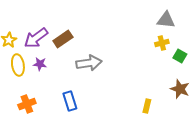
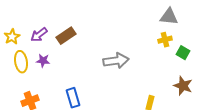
purple arrow: (36, 38) -> (39, 35), size x0.7
gray arrow: (89, 63) -> (116, 61), moved

